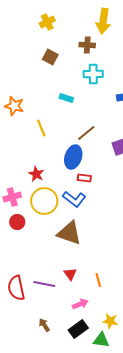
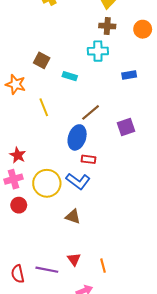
brown cross: (87, 45) -> (107, 26), moved
brown square: (50, 57) -> (42, 60), moved
red star: (36, 174) -> (18, 155), moved
brown triangle: (69, 233) -> (73, 217), size x0.6
red semicircle: (16, 288) -> (18, 274), size x0.7

